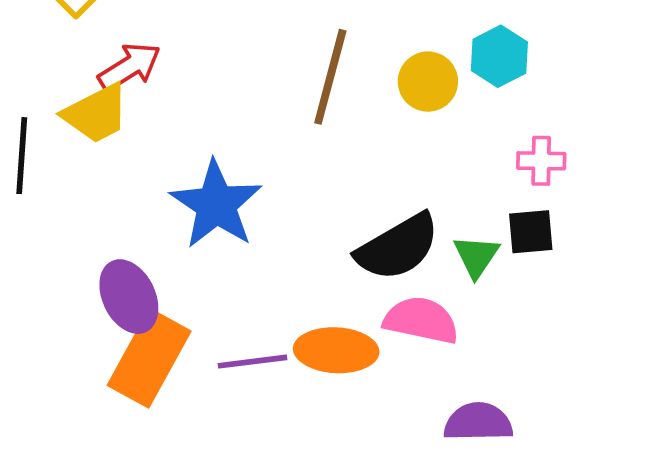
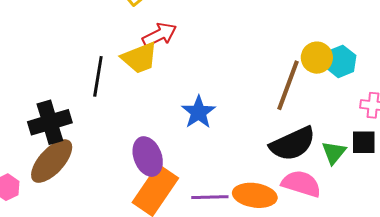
cyan hexagon: (499, 56) -> (341, 61), moved
brown line: (330, 77) -> (288, 85), moved
blue star: (216, 205) -> (198, 112), size x0.7

